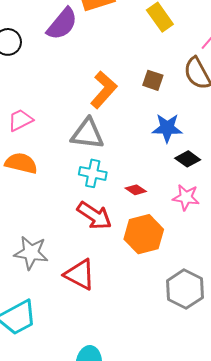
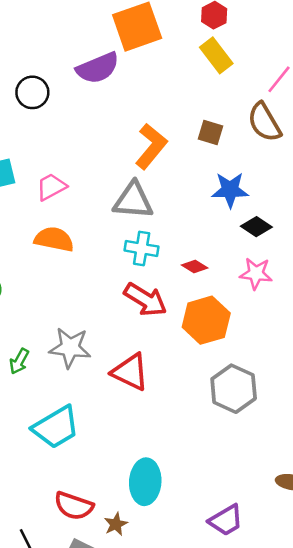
purple semicircle: (62, 24) -> (98, 68), turned 30
gray hexagon: (185, 289) -> (234, 389), moved

